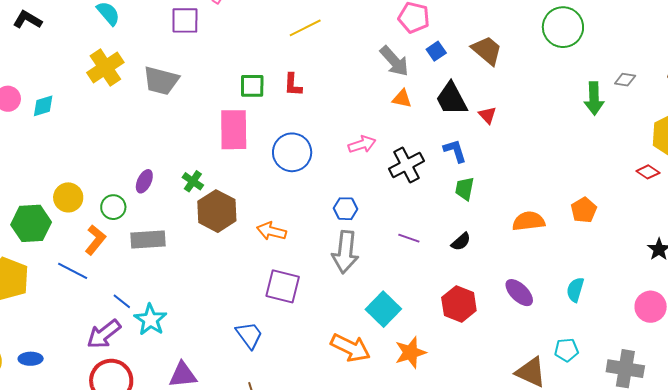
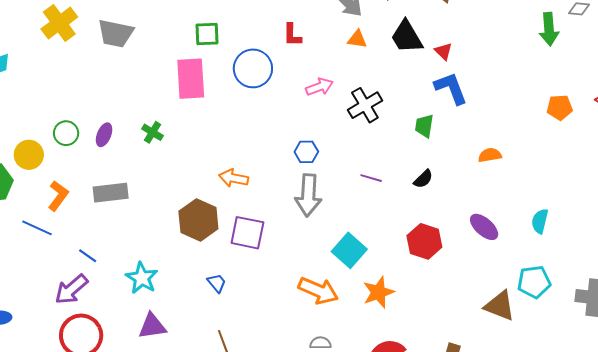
red L-shape: (293, 85) -> (292, 35), moved
blue L-shape: (455, 151) -> (451, 88), moved, size x1.4
blue circle: (292, 152) -> (253, 68), moved
green circle: (113, 207) -> (66, 133), moved
orange pentagon: (584, 210) -> (560, 108), moved, turned 30
brown hexagon: (217, 211) -> (198, 220), moved
orange semicircle: (529, 221) -> (490, 155), size x0.7
cyan star: (150, 320) -> (142, 278), moved
blue trapezoid: (249, 335) -> (217, 283), size x0.7
cyan pentagon: (566, 350) -> (534, 282), size x1.4

